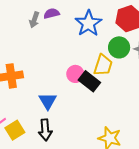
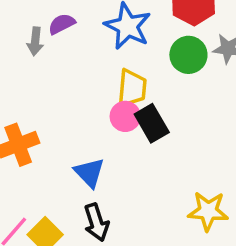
yellow trapezoid: (103, 65) -> (132, 88), moved
black rectangle: (89, 81) -> (152, 123), turned 35

